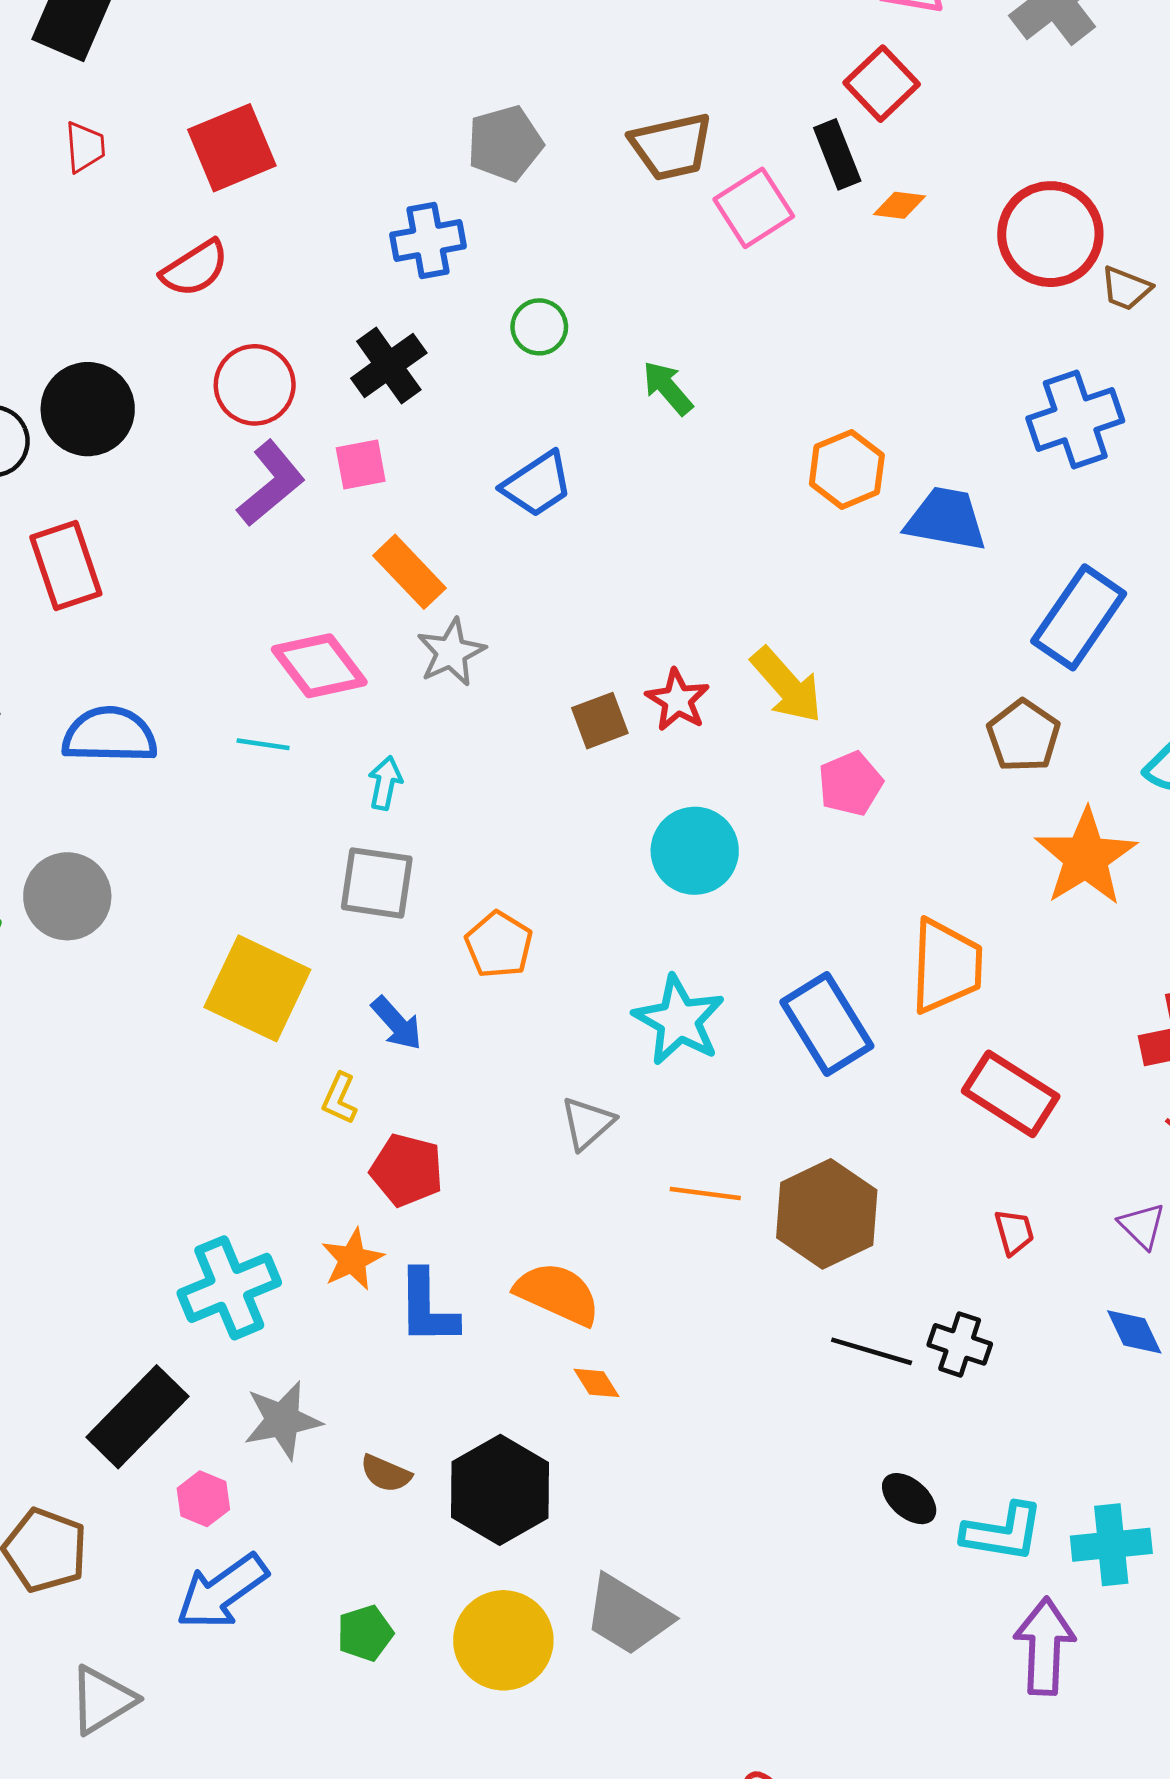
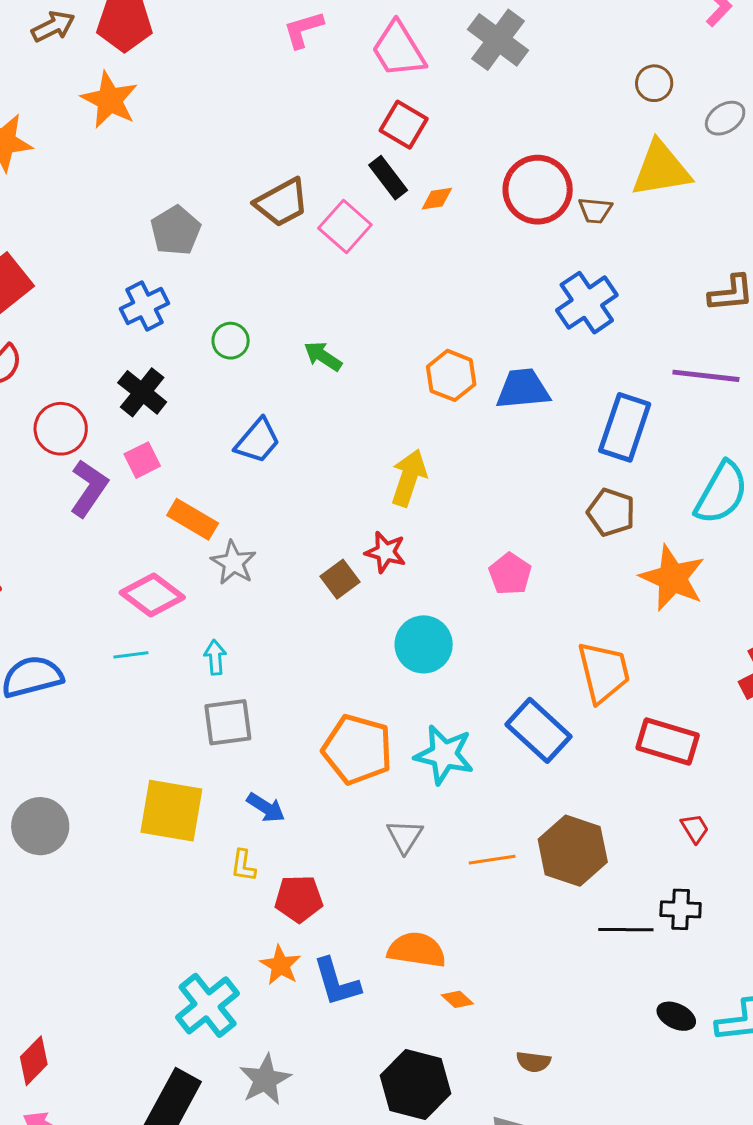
yellow arrow: (787, 685) -> (409, 478), moved, turned -104
gray circle: (67, 896) -> (40, 826), moved
orange pentagon: (499, 945) -> (357, 749), moved, size x1.6
brown semicircle: (386, 1473) -> (533, 1062), moved

